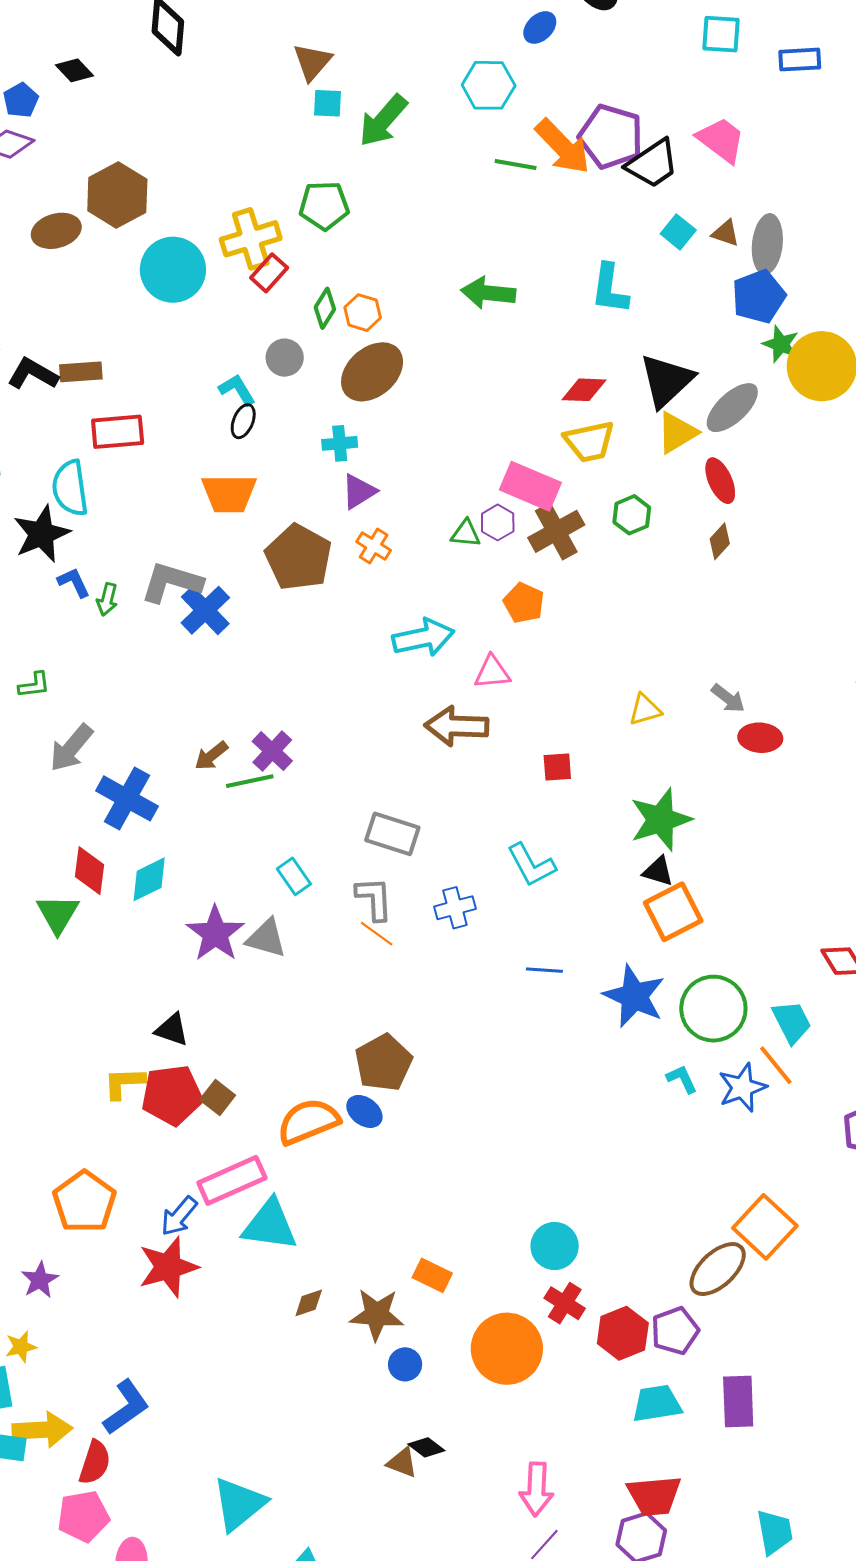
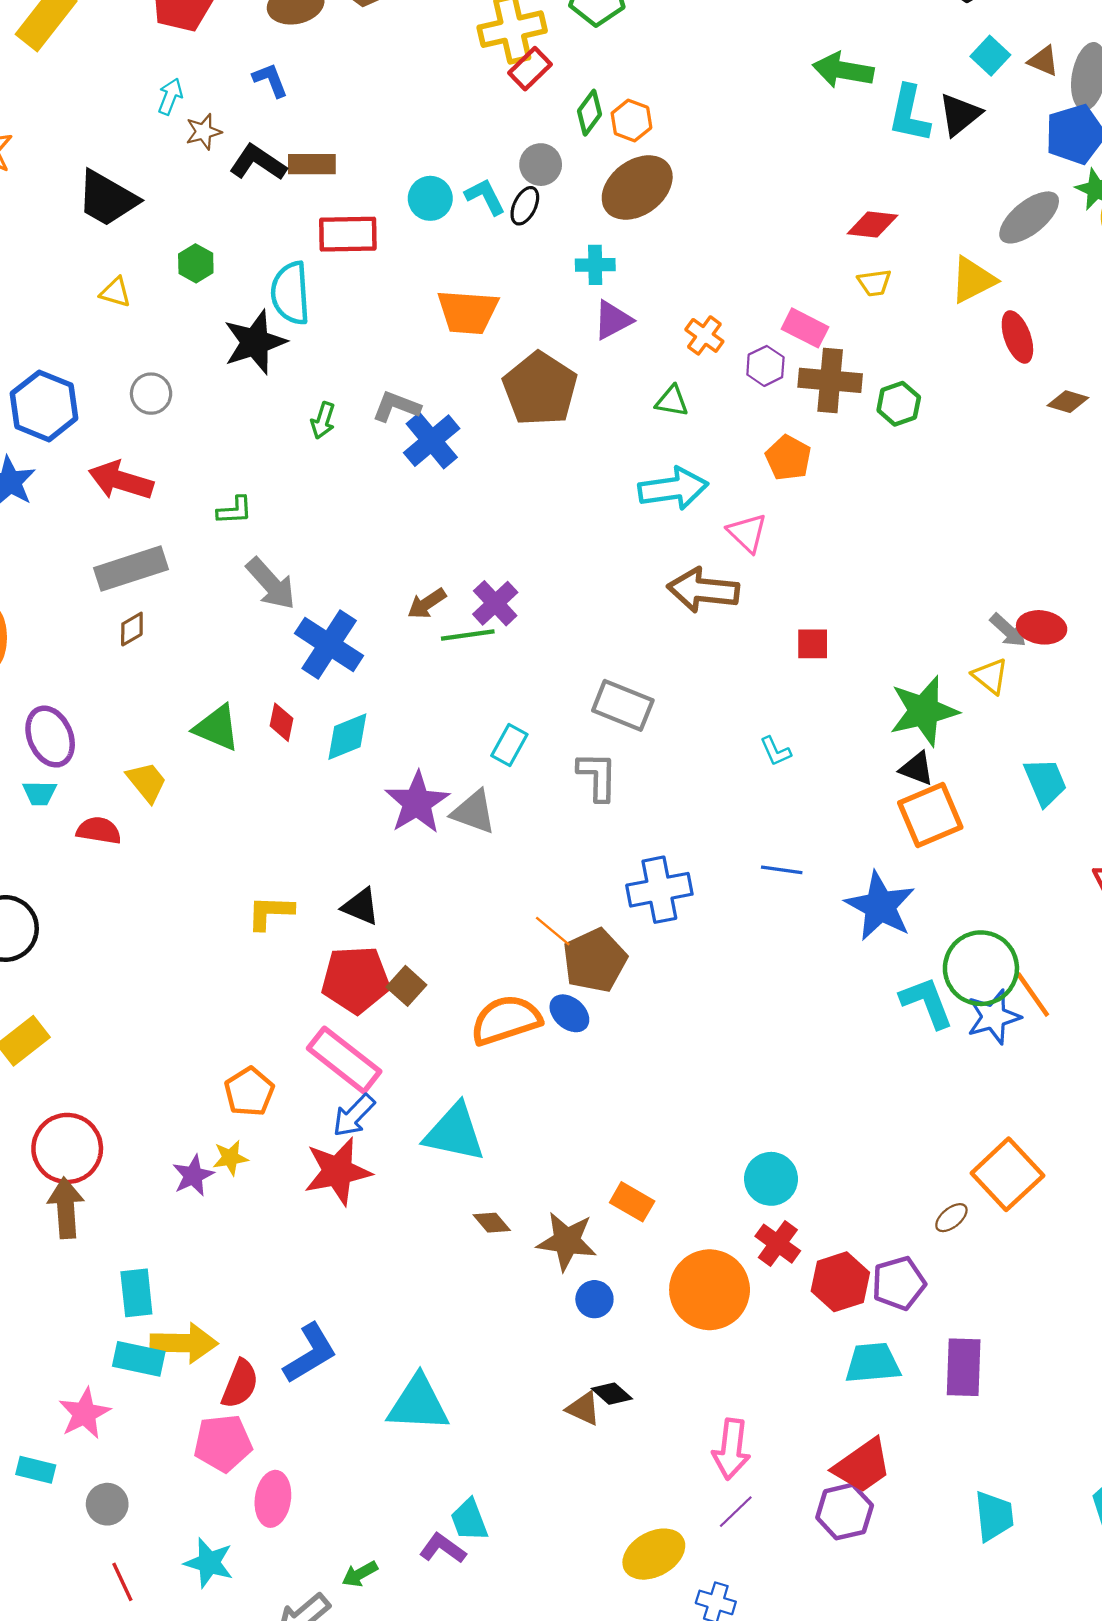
cyan circle: (173, 270) -> (430, 198), moved, size x0.6
green arrow: (488, 293) -> (843, 70), moved
black triangle: (666, 381) -> (960, 115), moved, size x0.7
gray ellipse: (732, 408) -> (1029, 217), moved
black ellipse: (243, 421) -> (525, 206), moved
yellow trapezoid: (589, 442) -> (874, 283), size x0.6
pink rectangle: (530, 486) -> (805, 328), size x0.7
green hexagon: (632, 515) -> (899, 404), moved
brown cross: (556, 531) -> (830, 380), turned 30
green triangle: (466, 534) -> (672, 401), moved
brown diamond: (720, 541) -> (1068, 402), moved, turned 60
orange cross: (374, 546) -> (704, 335), moved
blue L-shape: (74, 582) -> (270, 80), moved
gray L-shape: (172, 582) -> (396, 407), size x0.7
pink triangle: (492, 672) -> (747, 533), turned 45
gray arrow: (728, 698) -> (1008, 630), moved
yellow triangle: (645, 710) -> (990, 676), moved, turned 51
gray arrow: (71, 748) -> (271, 584), turned -86
cyan L-shape: (531, 865) -> (776, 751), size x0.6
red diamond: (90, 871) -> (282, 722), size x0.7
cyan rectangle: (294, 876) -> (509, 745), turned 60
blue cross: (455, 908) -> (659, 890), moved, size x1.4
green triangle: (58, 914) -> (217, 728), moved, turned -42
orange line: (377, 934) -> (553, 931), moved
green circle: (713, 1009) -> (981, 968), moved
cyan trapezoid: (792, 1022) -> (1045, 782), moved
cyan L-shape: (682, 1079) -> (927, 1002), size x1.6
yellow L-shape: (124, 1083) -> (270, 912), moved
pink rectangle: (232, 1180) -> (344, 1060), moved, turned 58
orange pentagon: (84, 1202) -> (249, 1092), size x0.7
brown ellipse: (718, 1269) -> (951, 1218), size x0.5
brown diamond: (309, 1303) -> (492, 1223), turned 64
yellow star: (21, 1347) -> (230, 1158), moved
blue L-shape: (126, 1407) -> (310, 1353), moved
red trapezoid: (654, 1496) -> (862, 1466), turned -34
cyan triangle: (239, 1504) -> (418, 1404), moved, turned 38

